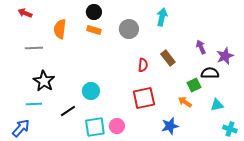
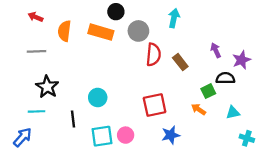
black circle: (94, 12) -> (116, 12), moved
red arrow: (25, 13) -> (35, 17), moved
orange rectangle: (94, 30) -> (101, 32), size x1.6
red semicircle: (143, 65) -> (153, 55), moved, size x1.5
black line: (68, 111) -> (73, 119), turned -63
blue star: (170, 126) -> (171, 135), moved

